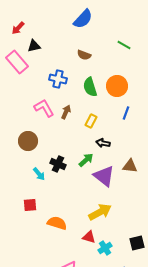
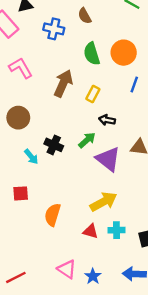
brown semicircle: (84, 55) -> (85, 16), turned 40
blue cross: (58, 79) -> (54, 29), moved
pink L-shape: (44, 108) -> (21, 68), moved
brown arrow: (66, 112) -> (63, 83), size x1.6
orange semicircle: (57, 223) -> (53, 215), turned -90
cyan cross: (105, 248) -> (117, 230), moved, turned 32

